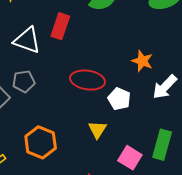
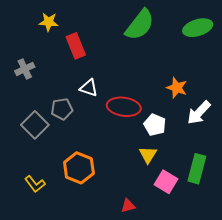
red rectangle: (60, 26) -> (76, 46), moved, turned -40
white triangle: (27, 40) -> (89, 88), moved, size x0.7
yellow triangle: (97, 130) -> (148, 155), moved

